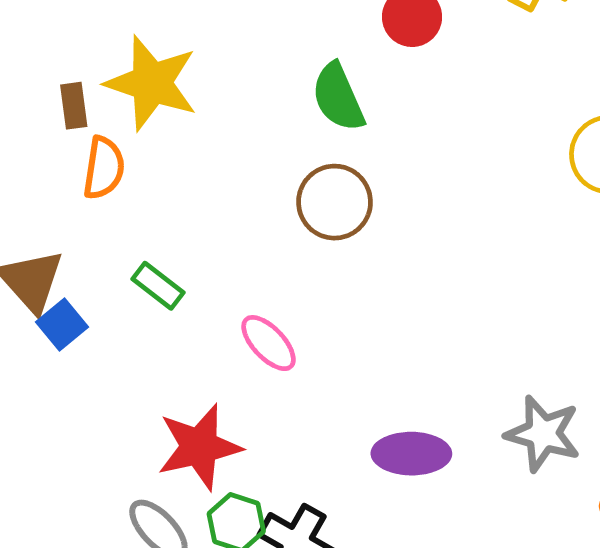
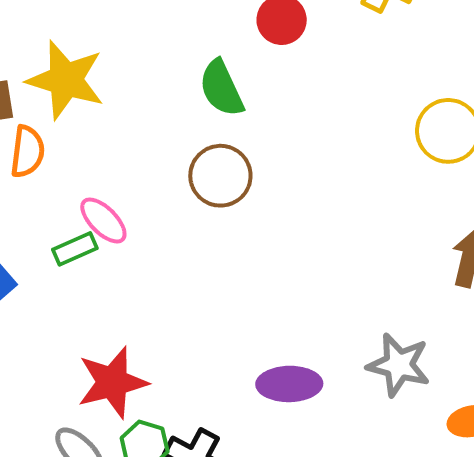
green rectangle: (158, 286) -> (75, 249), turned -60
pink ellipse: (269, 343) -> (103, 221), moved

